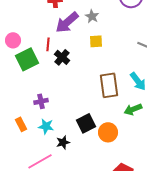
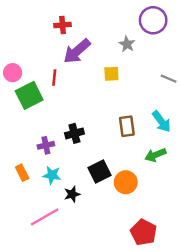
gray star: (92, 16) -> (127, 44), moved
black cross: (62, 57) -> (74, 133), moved, turned 35
brown rectangle: (109, 85) -> (127, 126), size x0.7

